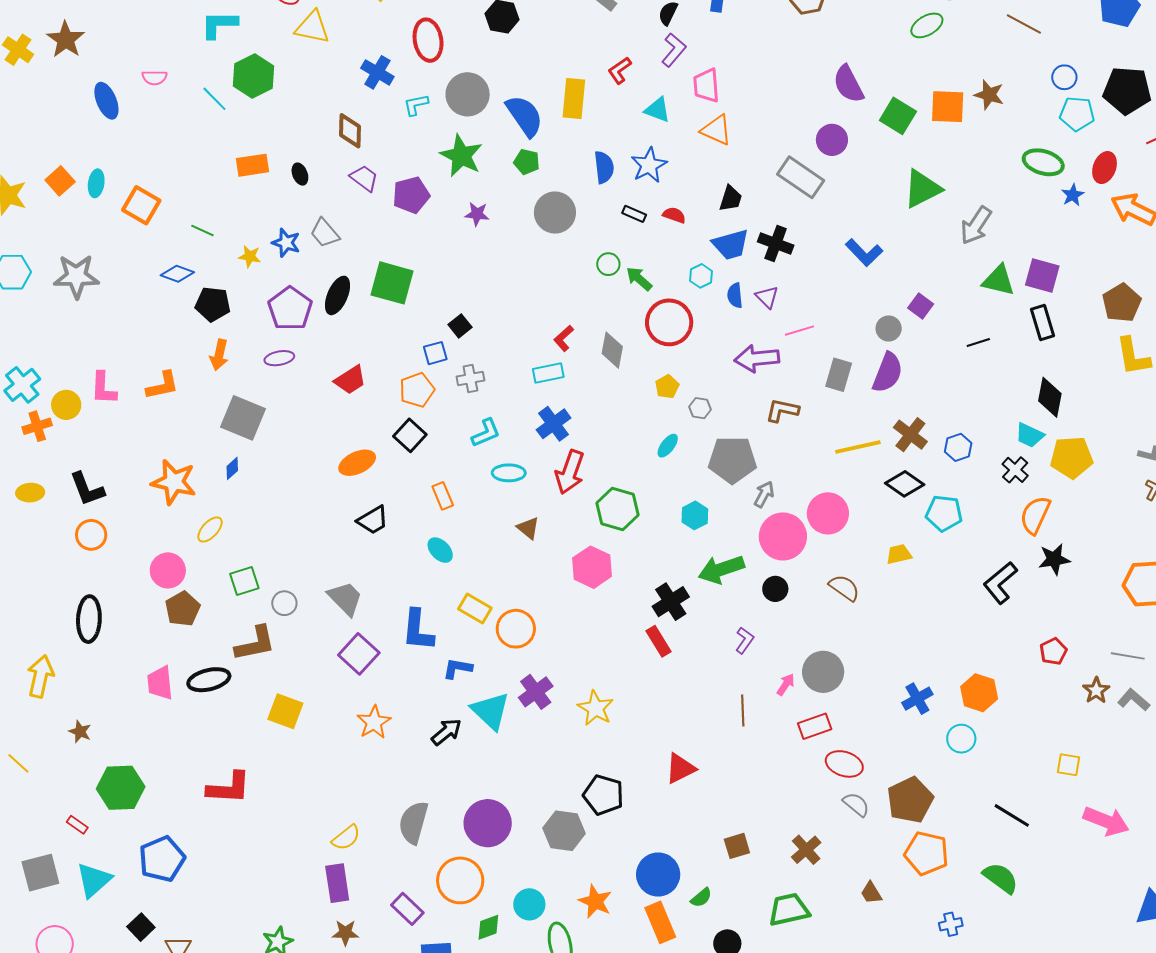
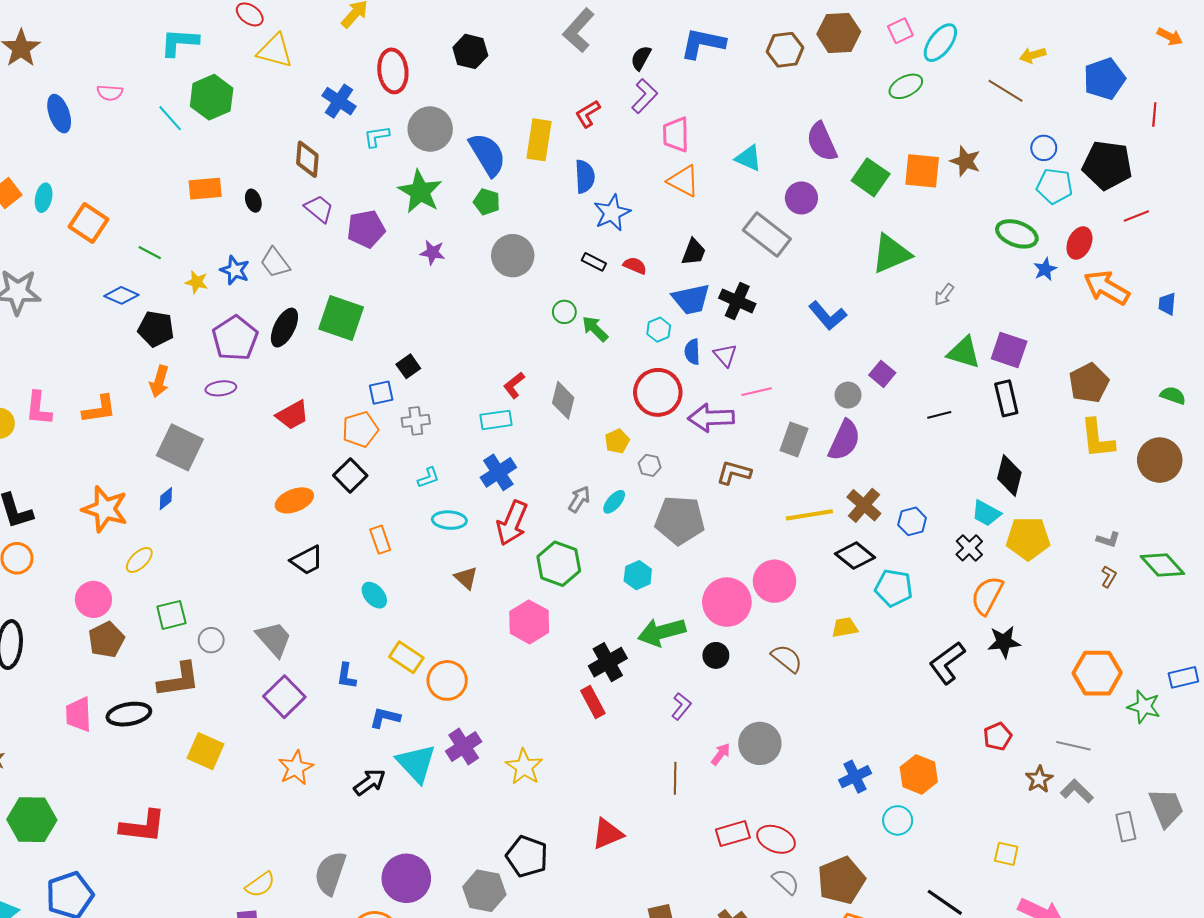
cyan triangle: (657, 110) -> (749, 158), moved
blue semicircle: (604, 167) -> (585, 176), moved
gray arrow: (976, 225) -> (944, 295), size x0.6
red circle: (669, 322) -> (658, 392), moved
cyan L-shape: (486, 433) -> (428, 478), size x0.7
gray arrow: (764, 494) -> (579, 499), moved
blue L-shape: (418, 630) -> (346, 676), size x0.6
red rectangle: (815, 726) -> (733, 834), moved

